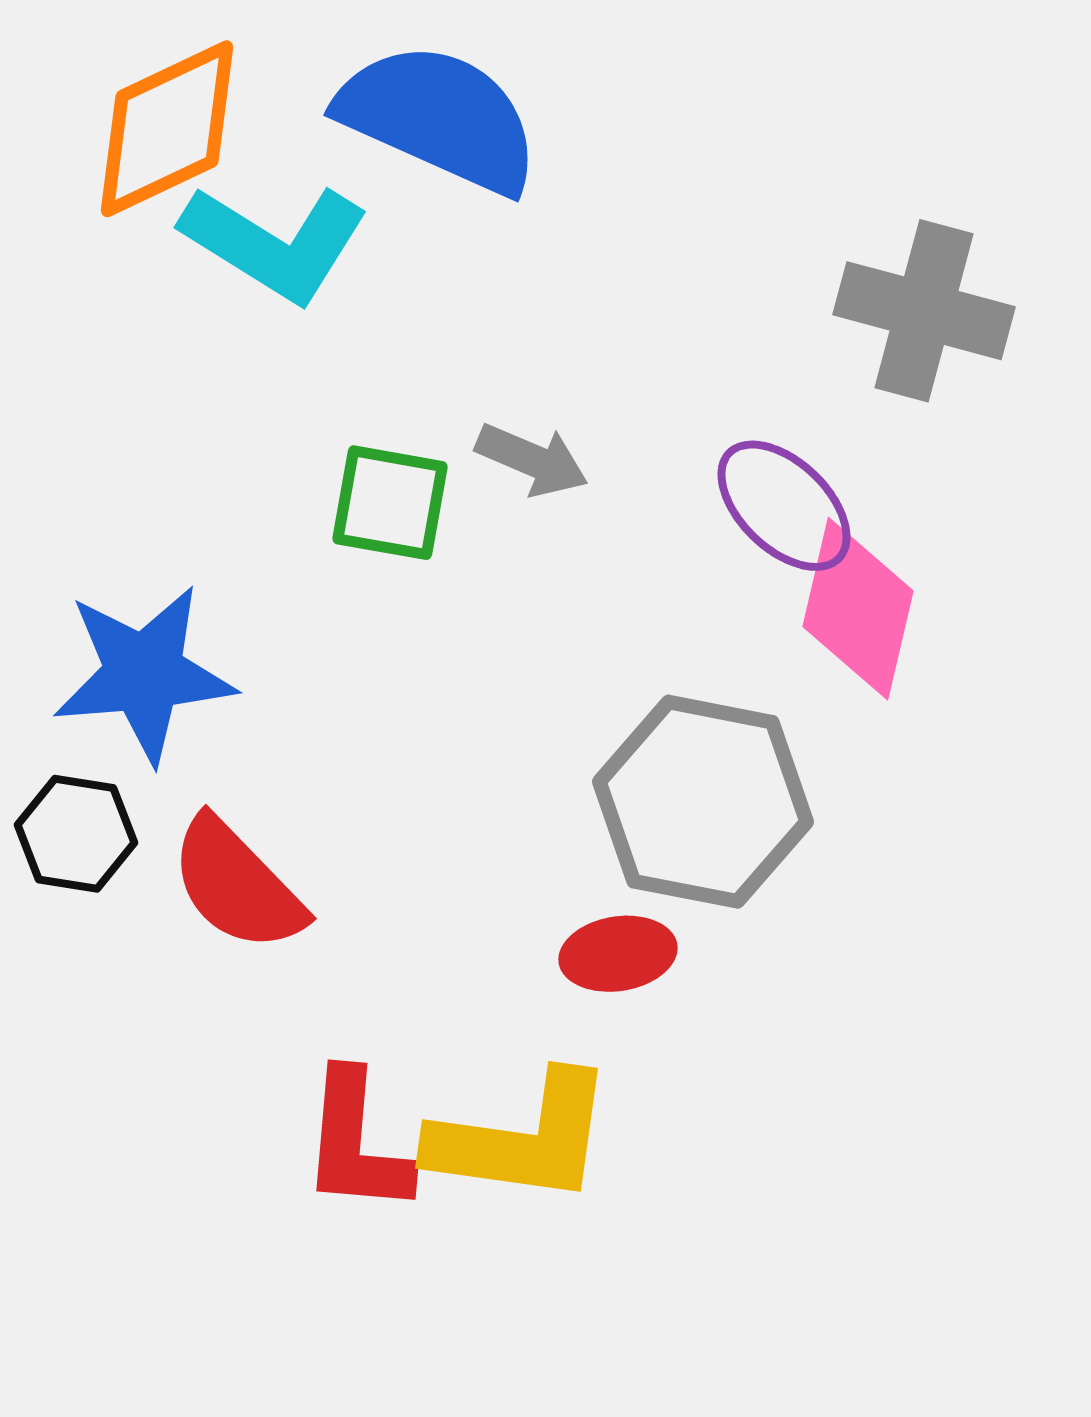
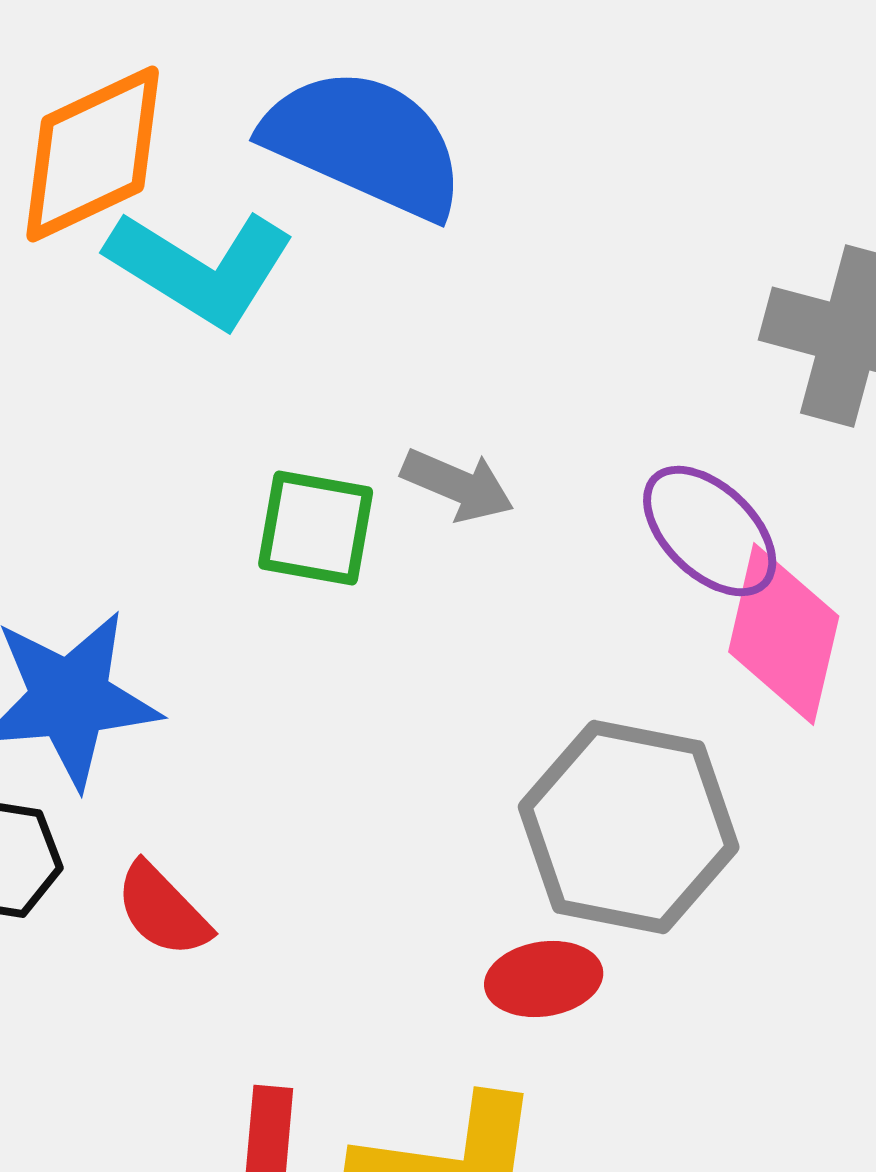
red semicircle: (237, 885) -> (163, 910), size x0.7

